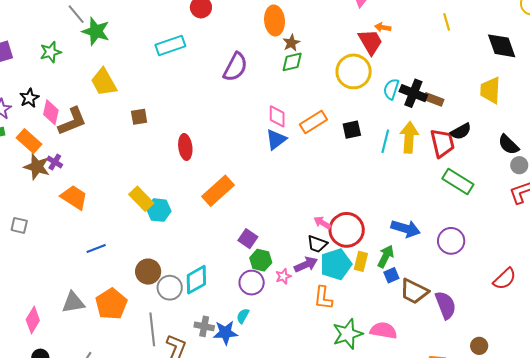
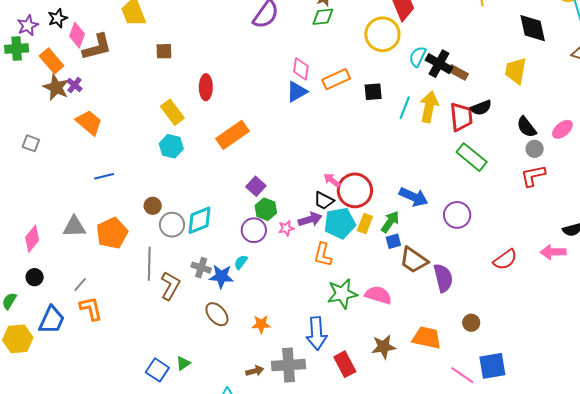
yellow rectangle: (141, 199) -> (172, 112), moved
brown circle: (148, 272) -> (153, 206), size x0.7

